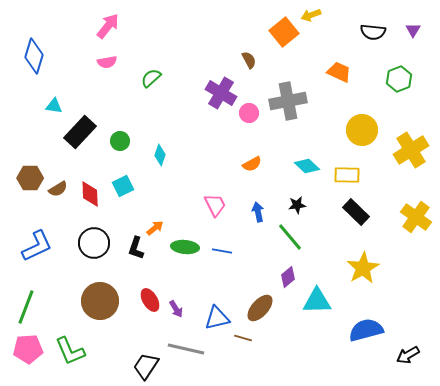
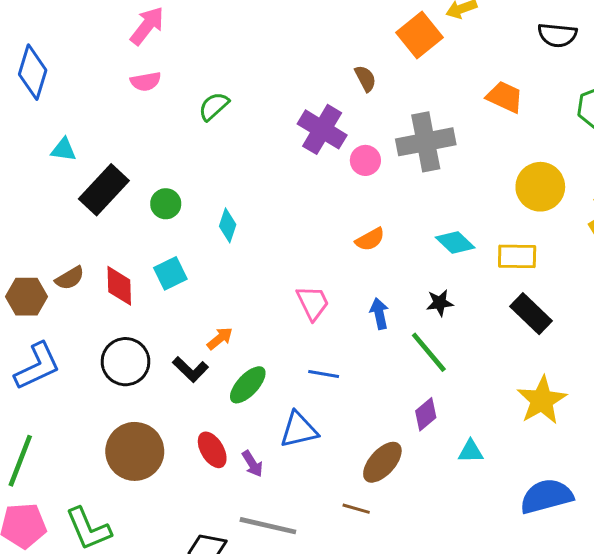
brown hexagon: (30, 178) -> (26, 297), moved
green ellipse: (185, 247) -> (248, 385), moved, turned -52
black L-shape: (136, 248) -> (191, 369), turned -65
cyan triangle: (317, 301) -> (471, 451), size x0.6
blue triangle: (217, 318) -> (299, 430), moved

